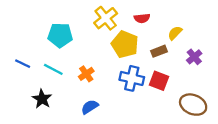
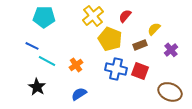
red semicircle: (142, 18) -> (125, 16), turned 136
cyan pentagon: (60, 35) -> (44, 17), moved
blue line: (23, 64) -> (32, 46), moved

